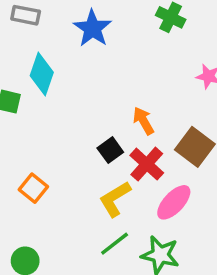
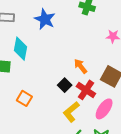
orange square: (33, 188) -> (24, 98), moved

